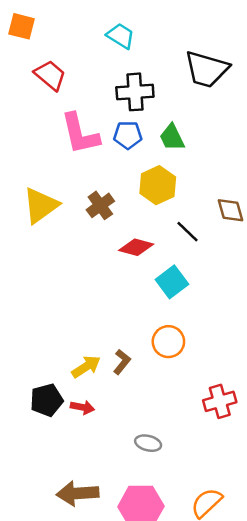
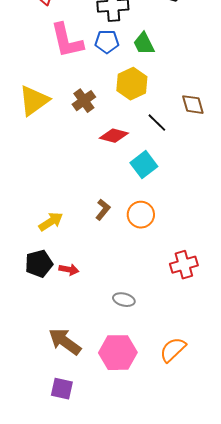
brown L-shape: (122, 362) -> (103, 210), moved
yellow arrow: (86, 367) -> (51, 222), moved
brown arrow: (78, 493) -> (65, 342), turned 40

